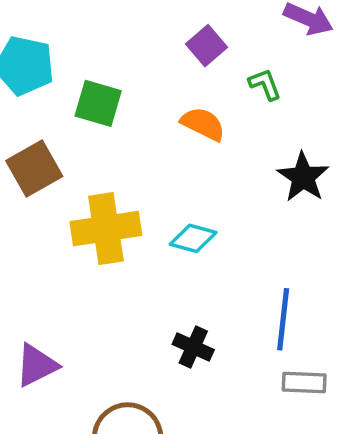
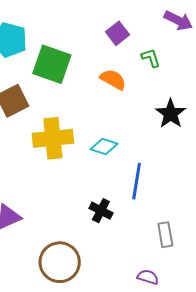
green square: (98, 103) -> (52, 64), size x1.4
blue line: (283, 319) -> (137, 181), moved
gray rectangle: (304, 382) -> (165, 235), turned 75

